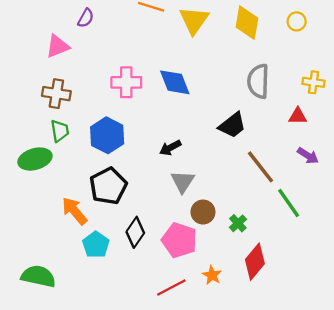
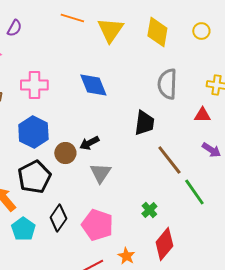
pink cross: (126, 82) -> (34, 85), moved
black trapezoid: (232, 125) -> (144, 123), turned -44
brown circle: (203, 212) -> (65, 153), moved

